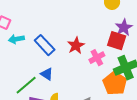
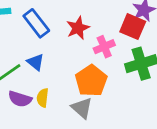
orange pentagon: (115, 83) -> (91, 81), moved

